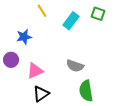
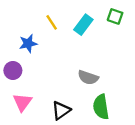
yellow line: (42, 11) -> (52, 22), moved
pink triangle: (35, 71) -> (22, 102), moved, turned -30
black triangle: (41, 94) -> (61, 110), moved

